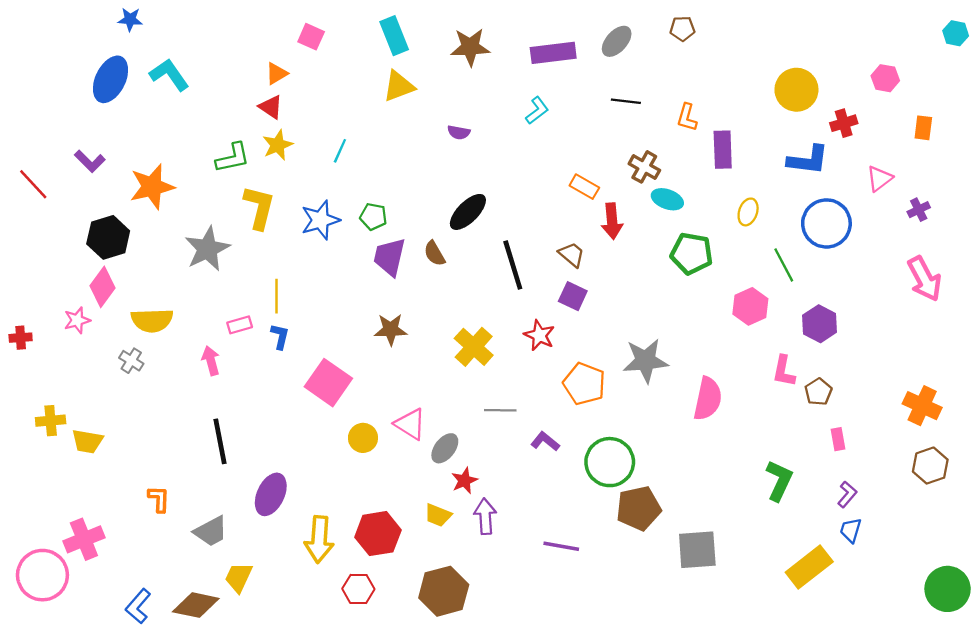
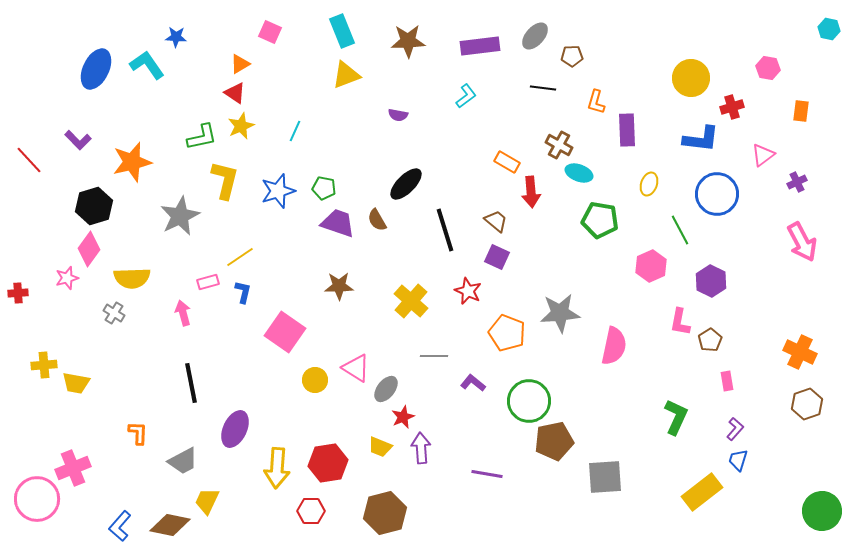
blue star: (130, 19) -> (176, 37), moved
brown pentagon: (682, 29) -> (572, 56), moved
purple trapezoid: (390, 257) -> (338, 223), turned 96
yellow line: (277, 296) -> (240, 257), turned 56

